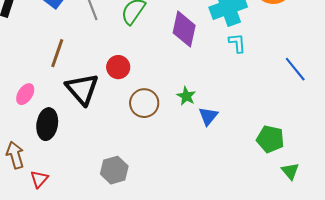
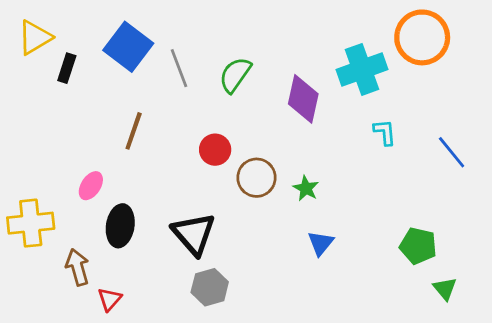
cyan L-shape: (237, 43) -> (385, 132), moved
black triangle: (82, 89) -> (194, 234), moved
brown circle: (144, 103) -> (256, 178), moved
blue triangle: (208, 116) -> (321, 243), moved

